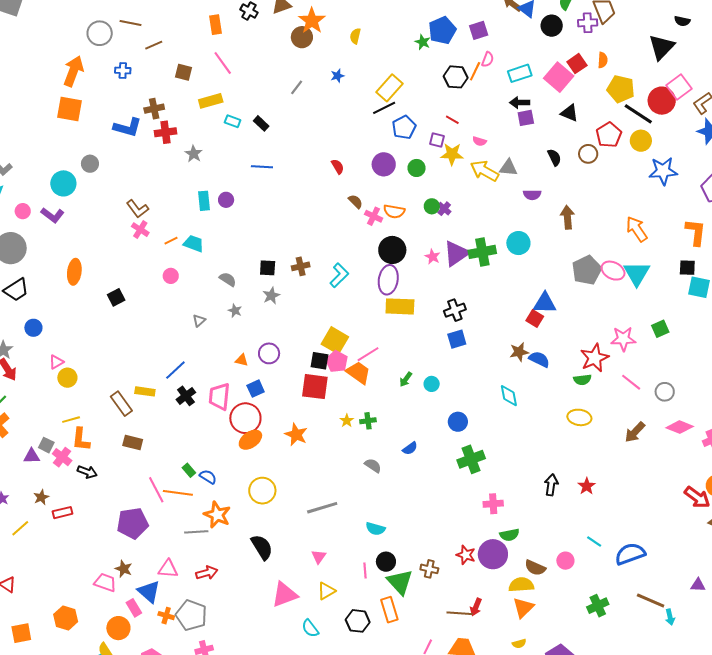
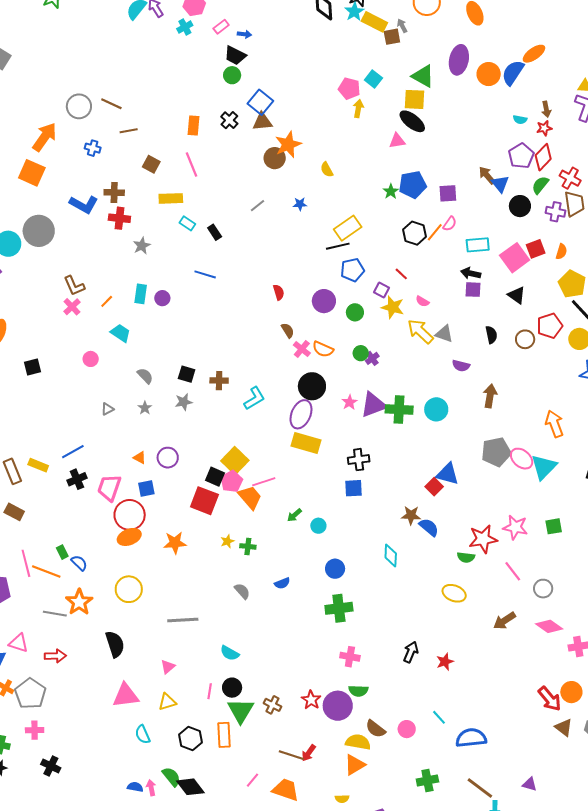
yellow semicircle: (355, 36) -> (327, 170), turned -56
gray circle: (90, 164) -> (39, 231), size x1.8
orange line: (171, 241) -> (107, 301), moved, turned -32
orange star: (296, 435) -> (175, 543), turned 30

